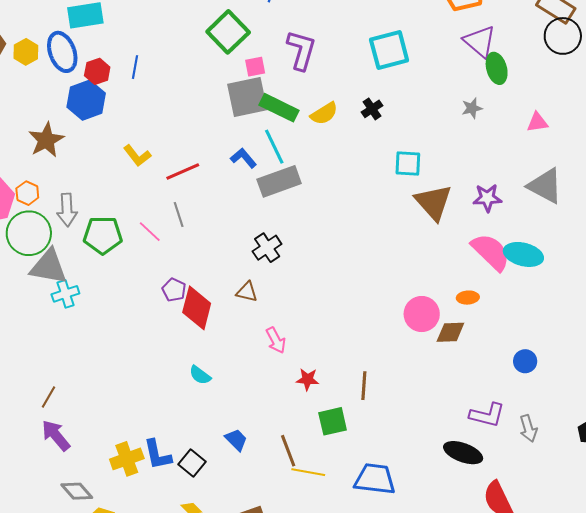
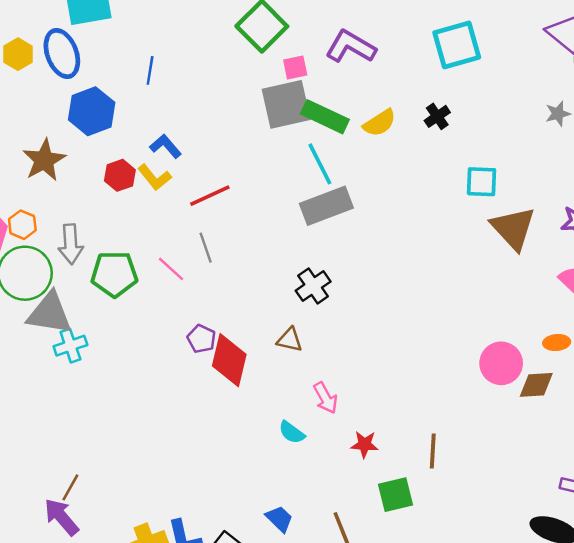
purple L-shape: (301, 50) -> (351, 47), turned -75
red hexagon: (97, 71) -> (120, 175), moved
blue L-shape: (244, 158) -> (166, 146), moved
cyan semicircle: (200, 375) -> (292, 432), moved
brown line: (49, 397) -> (70, 487), moved

